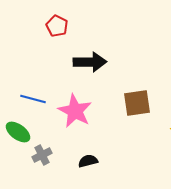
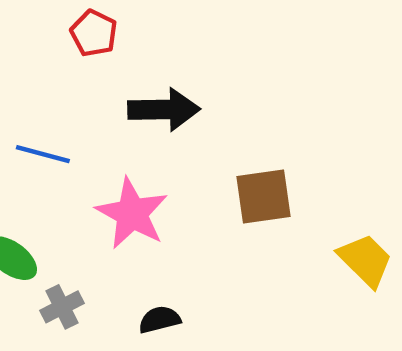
blue line: (33, 99) -> (43, 154), moved

